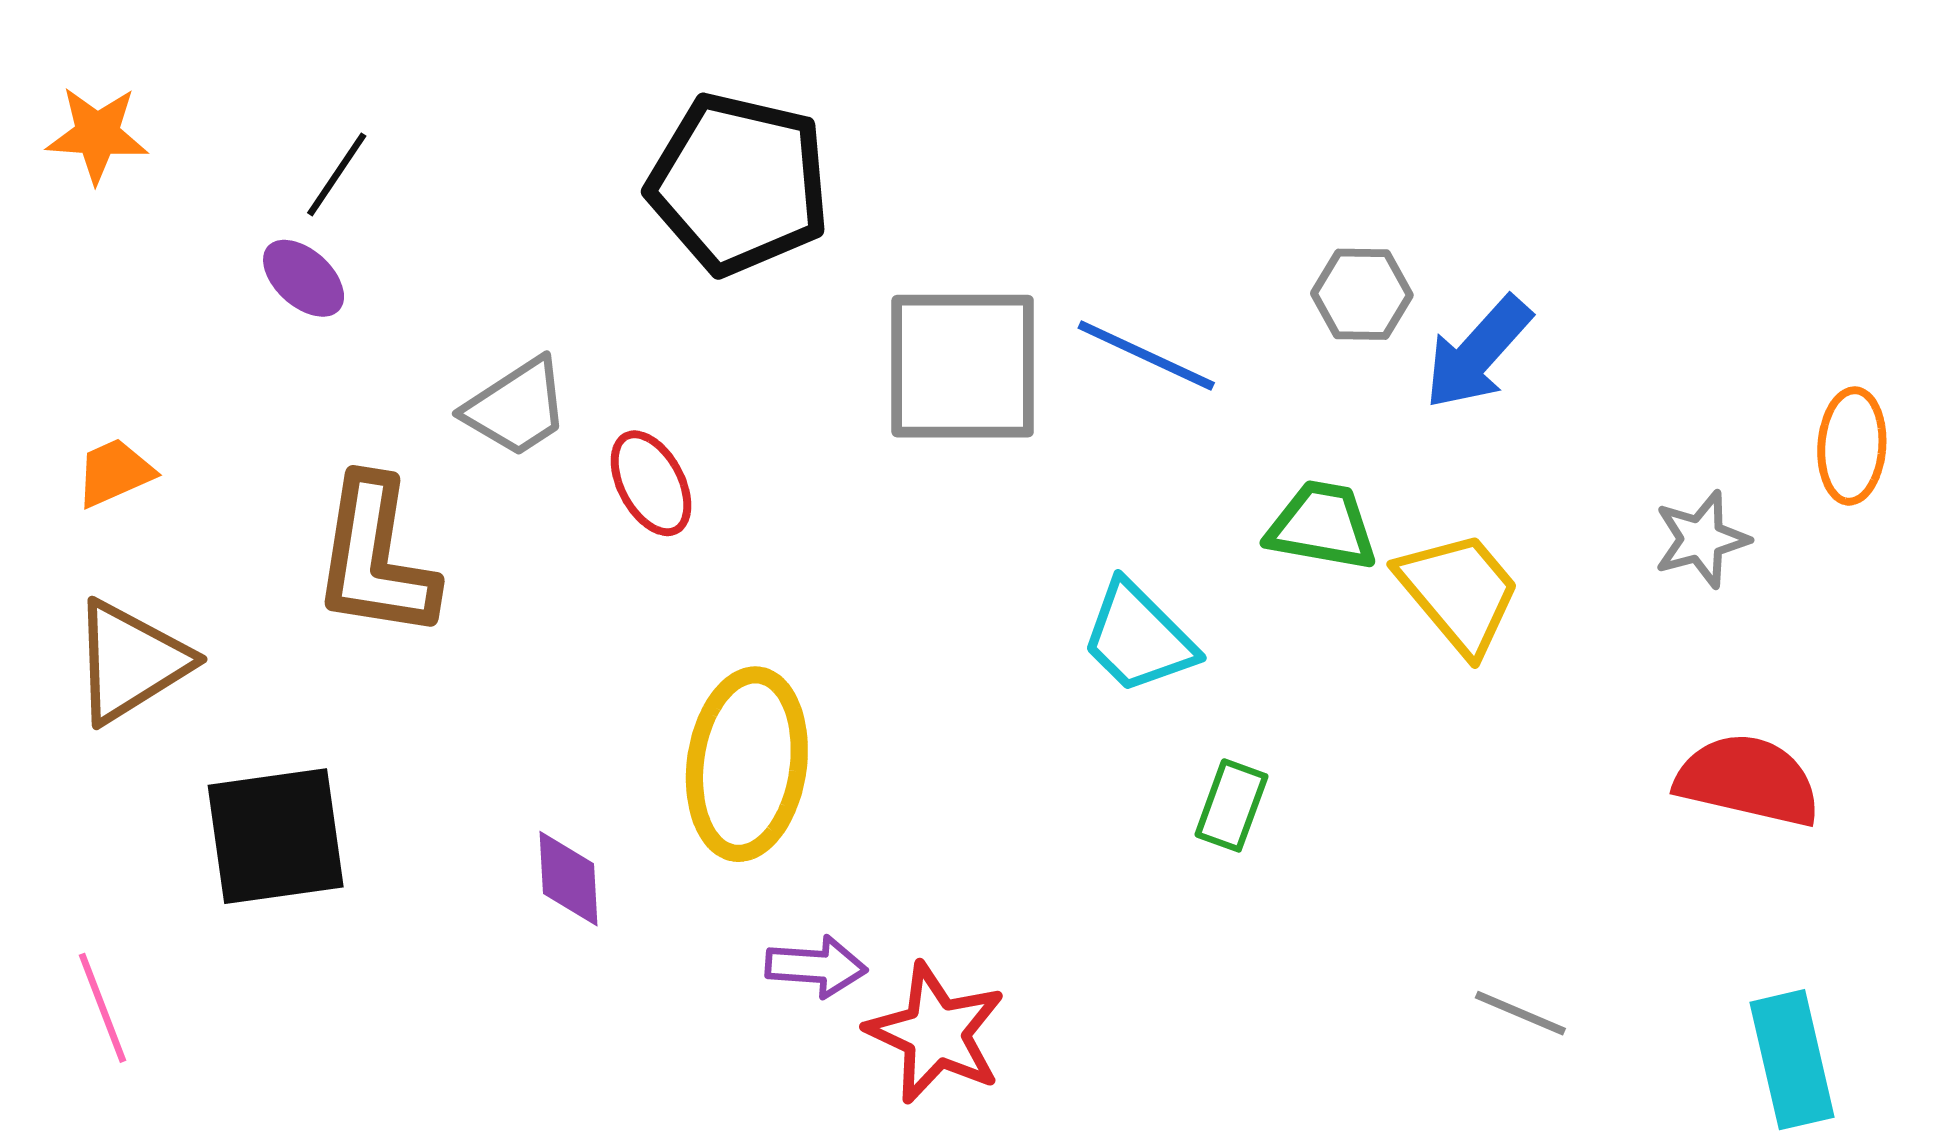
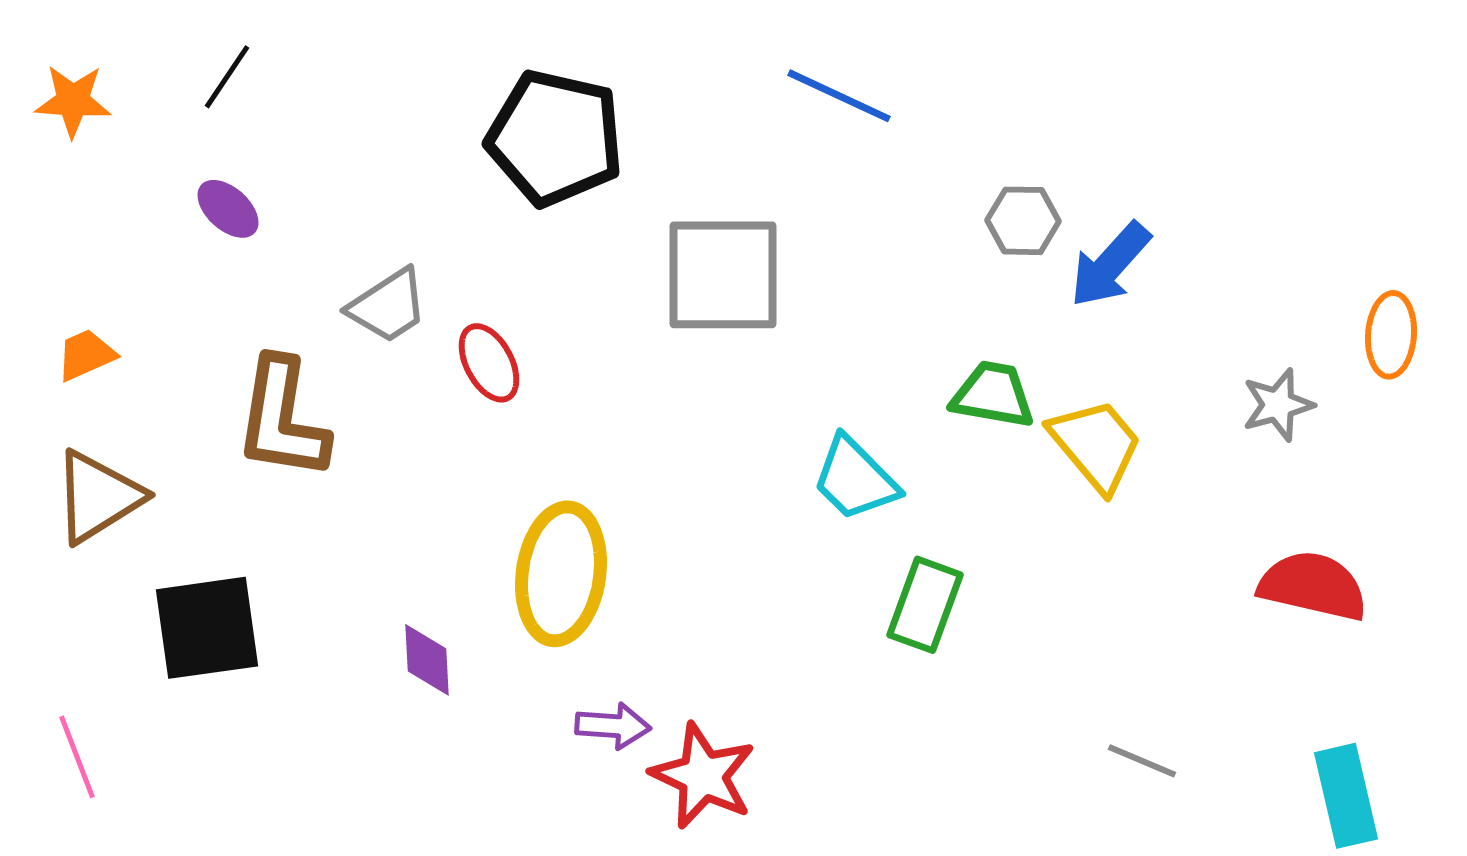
black line: (337, 174) -> (227, 77), moved
blue line: (1146, 355) -> (839, 96), moved
green rectangle: (1231, 805) -> (925, 605), size x1.4

